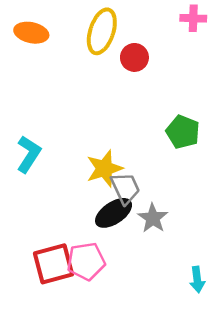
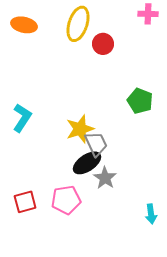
gray star: (153, 218) -> (105, 178), moved
red square: (53, 264) -> (25, 202), moved, size x0.7

